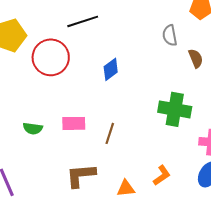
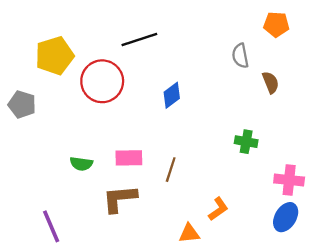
green cross: (175, 109) -> (246, 142), size x0.6
brown L-shape: (81, 175) -> (120, 199), moved
orange L-shape: (162, 175) -> (218, 209), moved

